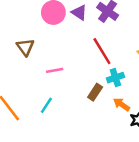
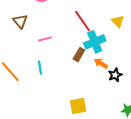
cyan cross: (115, 78) -> (95, 42), size x1.5
cyan line: (46, 105) -> (40, 68), turned -40

